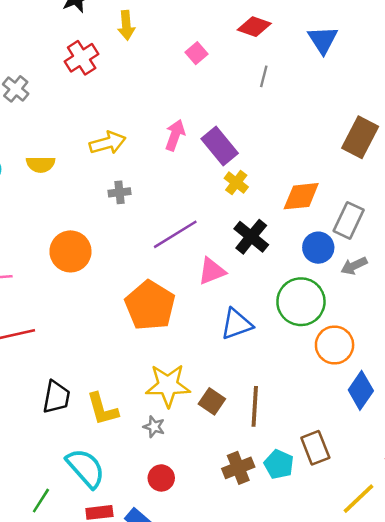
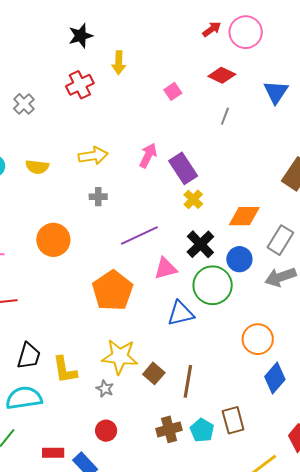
blue circle: (318, 248) -> (239, 259), moved
gray arrow: (354, 266) -> (281, 277), size x1.4
green circle: (301, 302) -> (213, 285), moved
cyan semicircle: (86, 468) -> (24, 398), moved, turned -63

